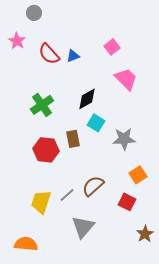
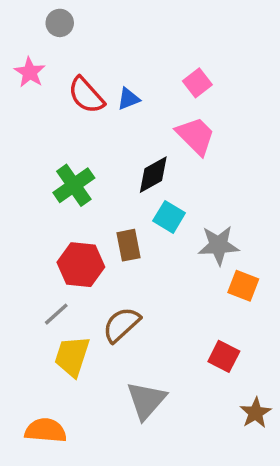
pink trapezoid: (126, 79) -> (196, 136), moved
orange square: (138, 175) -> (243, 286), moved, turned -36
brown semicircle: (93, 186) -> (121, 325), moved
gray line: (67, 195) -> (56, 314), moved

